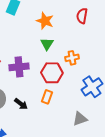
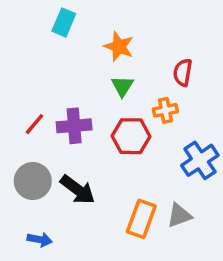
red semicircle: (82, 16) -> (183, 72), moved
orange rectangle: (47, 97) -> (141, 219), moved, size x1.5
black arrow: (21, 104) -> (78, 190), size x1.5

